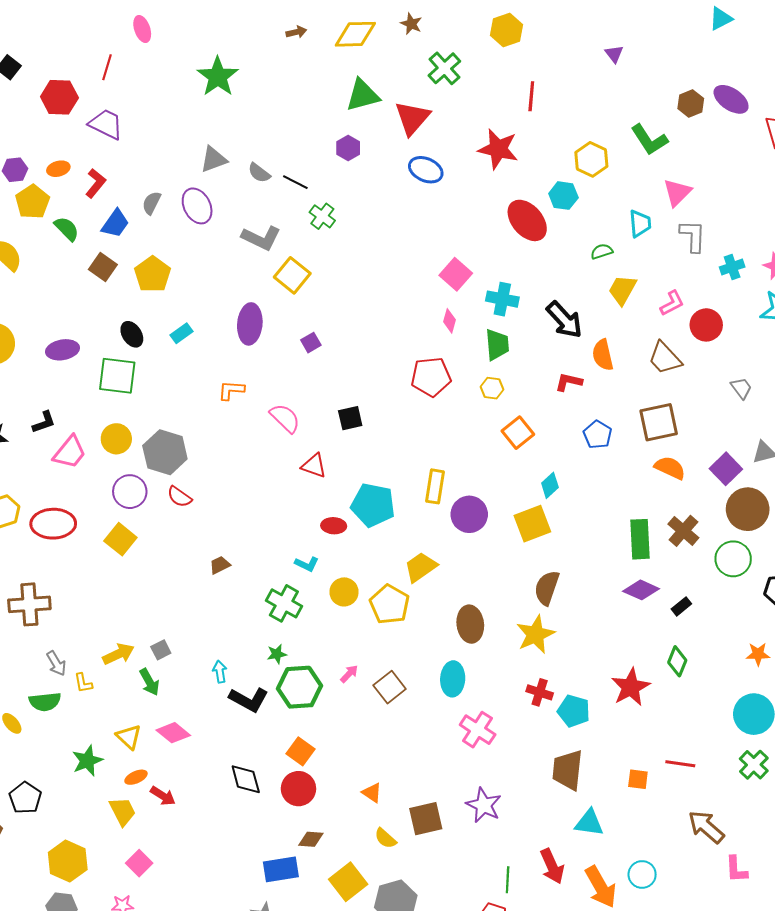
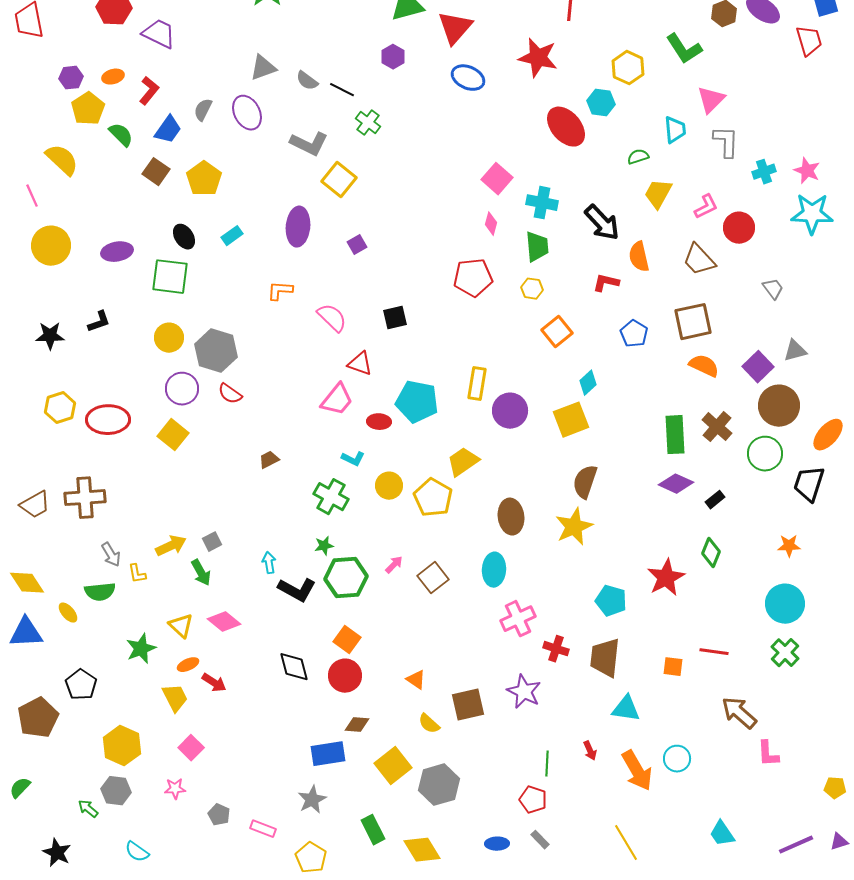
pink trapezoid: (70, 452) -> (337, 400), moved
red cross: (540, 692) -> (556, 649), moved
pink cross: (478, 730) -> (518, 619), turned 32
red arrow: (552, 866) -> (590, 751), size x0.6

